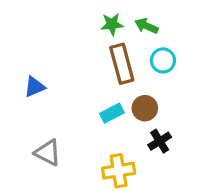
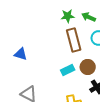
blue triangle: (35, 87) -> (21, 54), turned 40

